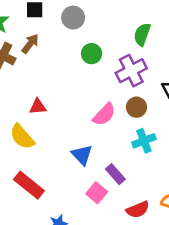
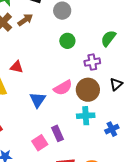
purple cross: (131, 71) -> (92, 62), size x0.7
brown circle: (136, 107) -> (88, 90), size x1.5
blue triangle: (82, 155) -> (38, 100), moved

